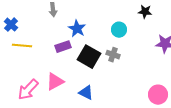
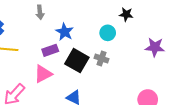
black star: (145, 12) -> (126, 14), moved
pink triangle: (55, 82) -> (43, 74), moved

